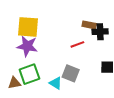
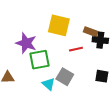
yellow square: (28, 27) -> (59, 25), moved
green square: (29, 74) -> (39, 60), moved

